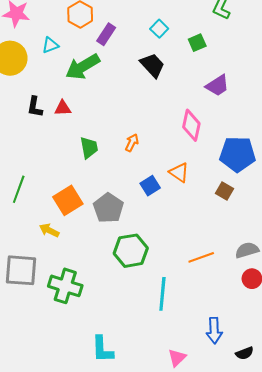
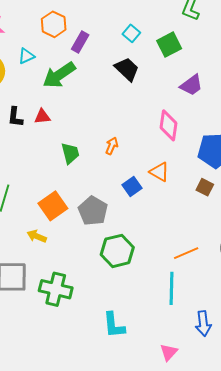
green square: (197, 43) -> (169, 45), size x1.4
cyan line: (162, 294) -> (172, 288), moved
cyan L-shape: (102, 349) -> (114, 325), moved

